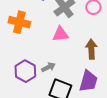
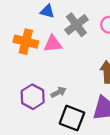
pink triangle: (60, 34) -> (53, 44), moved

